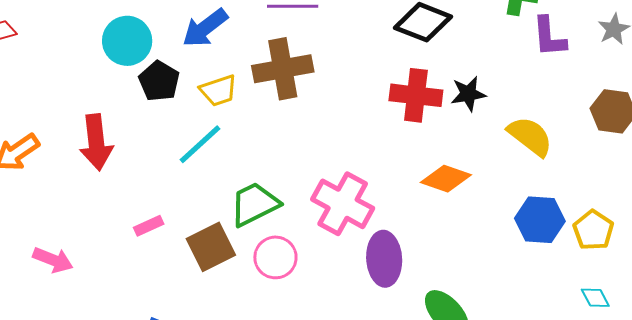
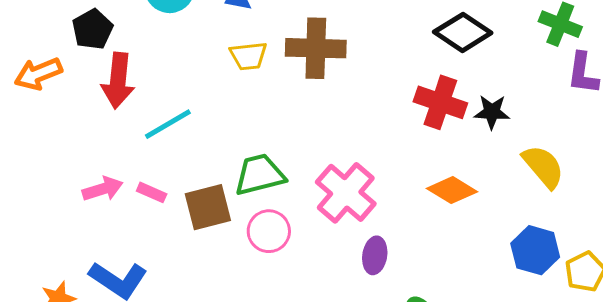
black pentagon: (159, 81) -> (92, 29), moved
cyan line: (200, 144) -> (168, 124), moved
pink rectangle: (149, 226) -> (152, 192), moved, turned 36
purple ellipse: (384, 259) -> (375, 255), size x0.7
pink arrow: (53, 260) -> (103, 189), moved, turned -51

